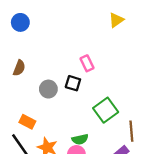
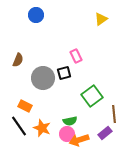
blue circle: (20, 22) -> (36, 15), moved
black square: (73, 83) -> (64, 73), turned -32
gray circle: (48, 89) -> (43, 78), size x1.5

